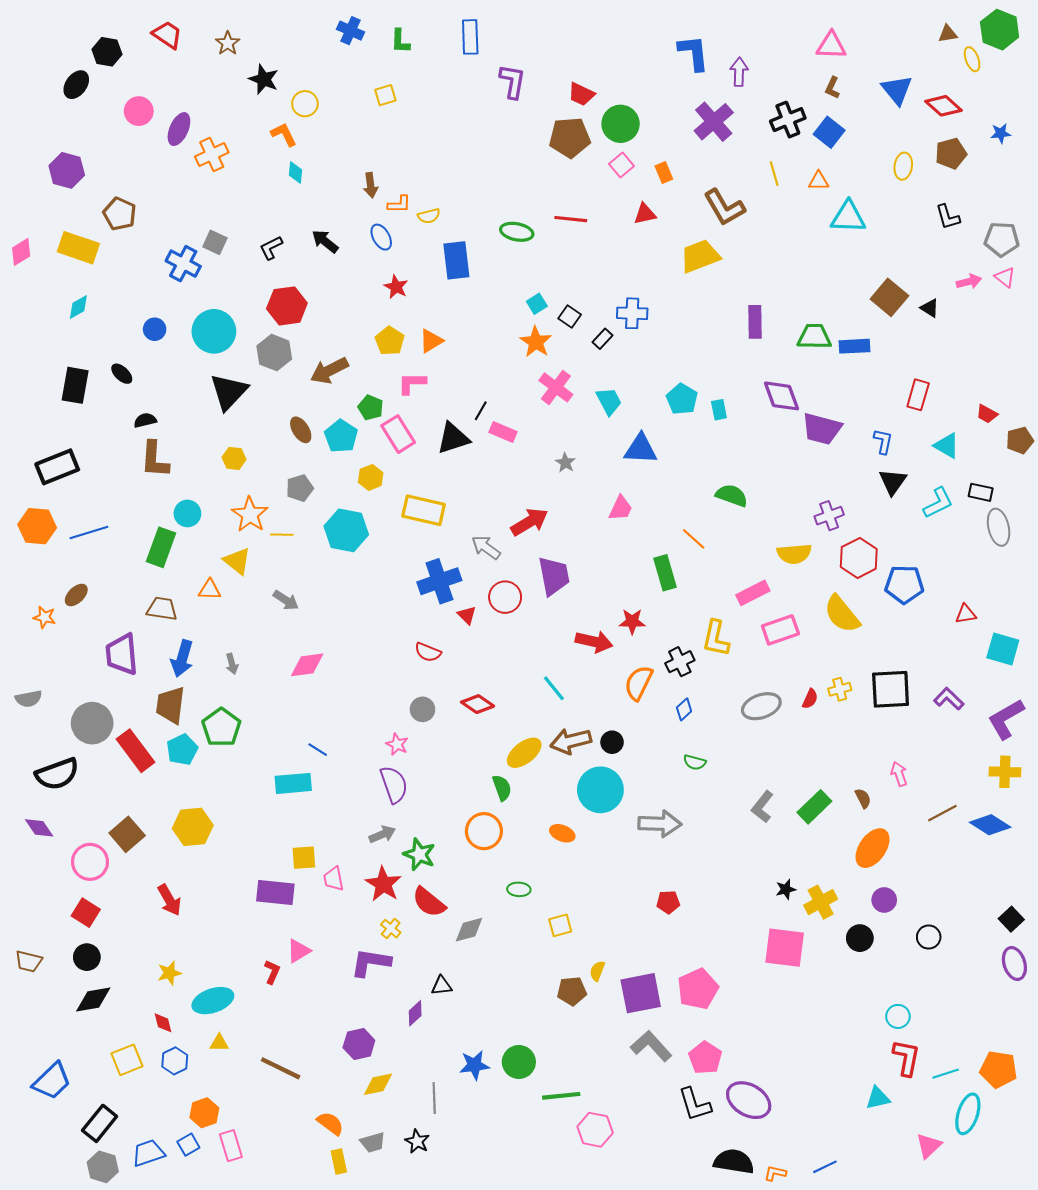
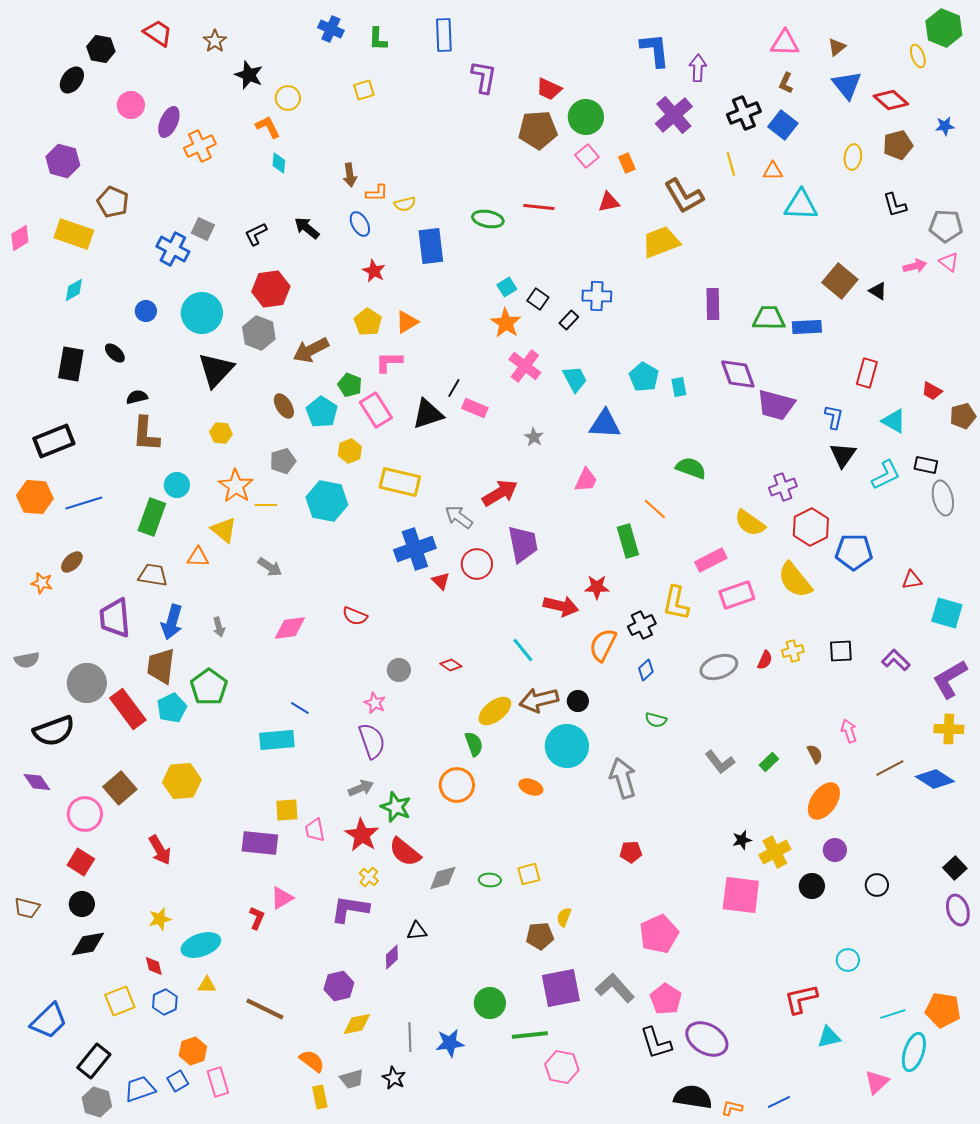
brown triangle: (948, 34) -> (837, 47), moved, turned -30
yellow semicircle: (794, 554) -> (750, 523), turned 40
red semicircle: (428, 652) -> (355, 616), moved
black square: (891, 689) -> (841, 651), size x0.6
red diamond: (478, 704) -> (451, 665), size x0.7
gray L-shape: (762, 807) -> (720, 762), turned -76
green rectangle: (814, 807) -> (769, 762), size x0.6
gray arrow: (660, 824) -> (623, 778), turned -108
green ellipse: (519, 889) -> (490, 880), moved
purple square: (641, 993) -> (561, 988), moved
red L-shape: (906, 1058) -> (801, 999), moved, turned -114
blue star: (474, 1065) -> (450, 1043), moved

